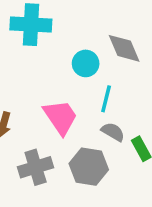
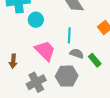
cyan circle: (86, 63) -> (36, 20), moved

